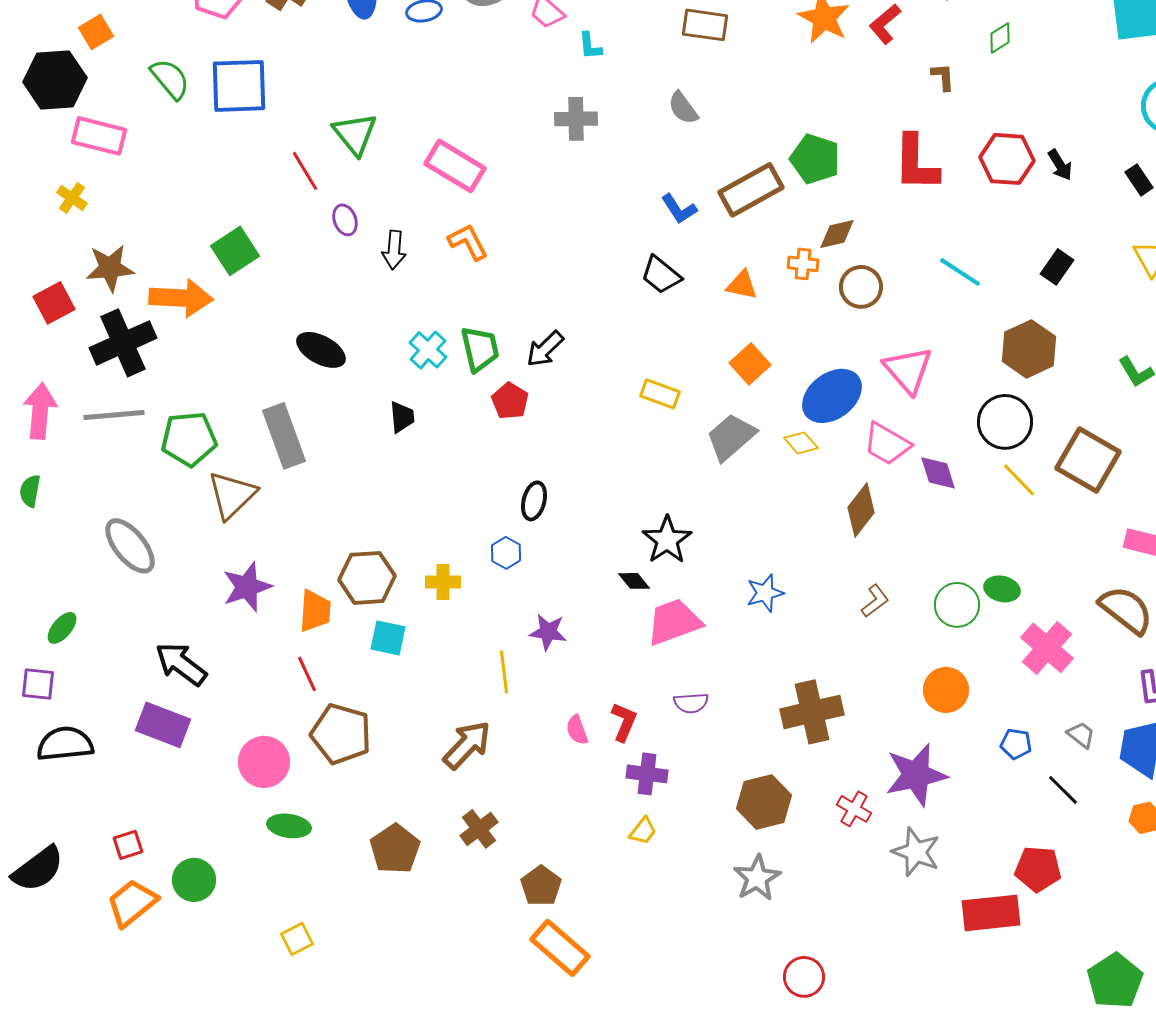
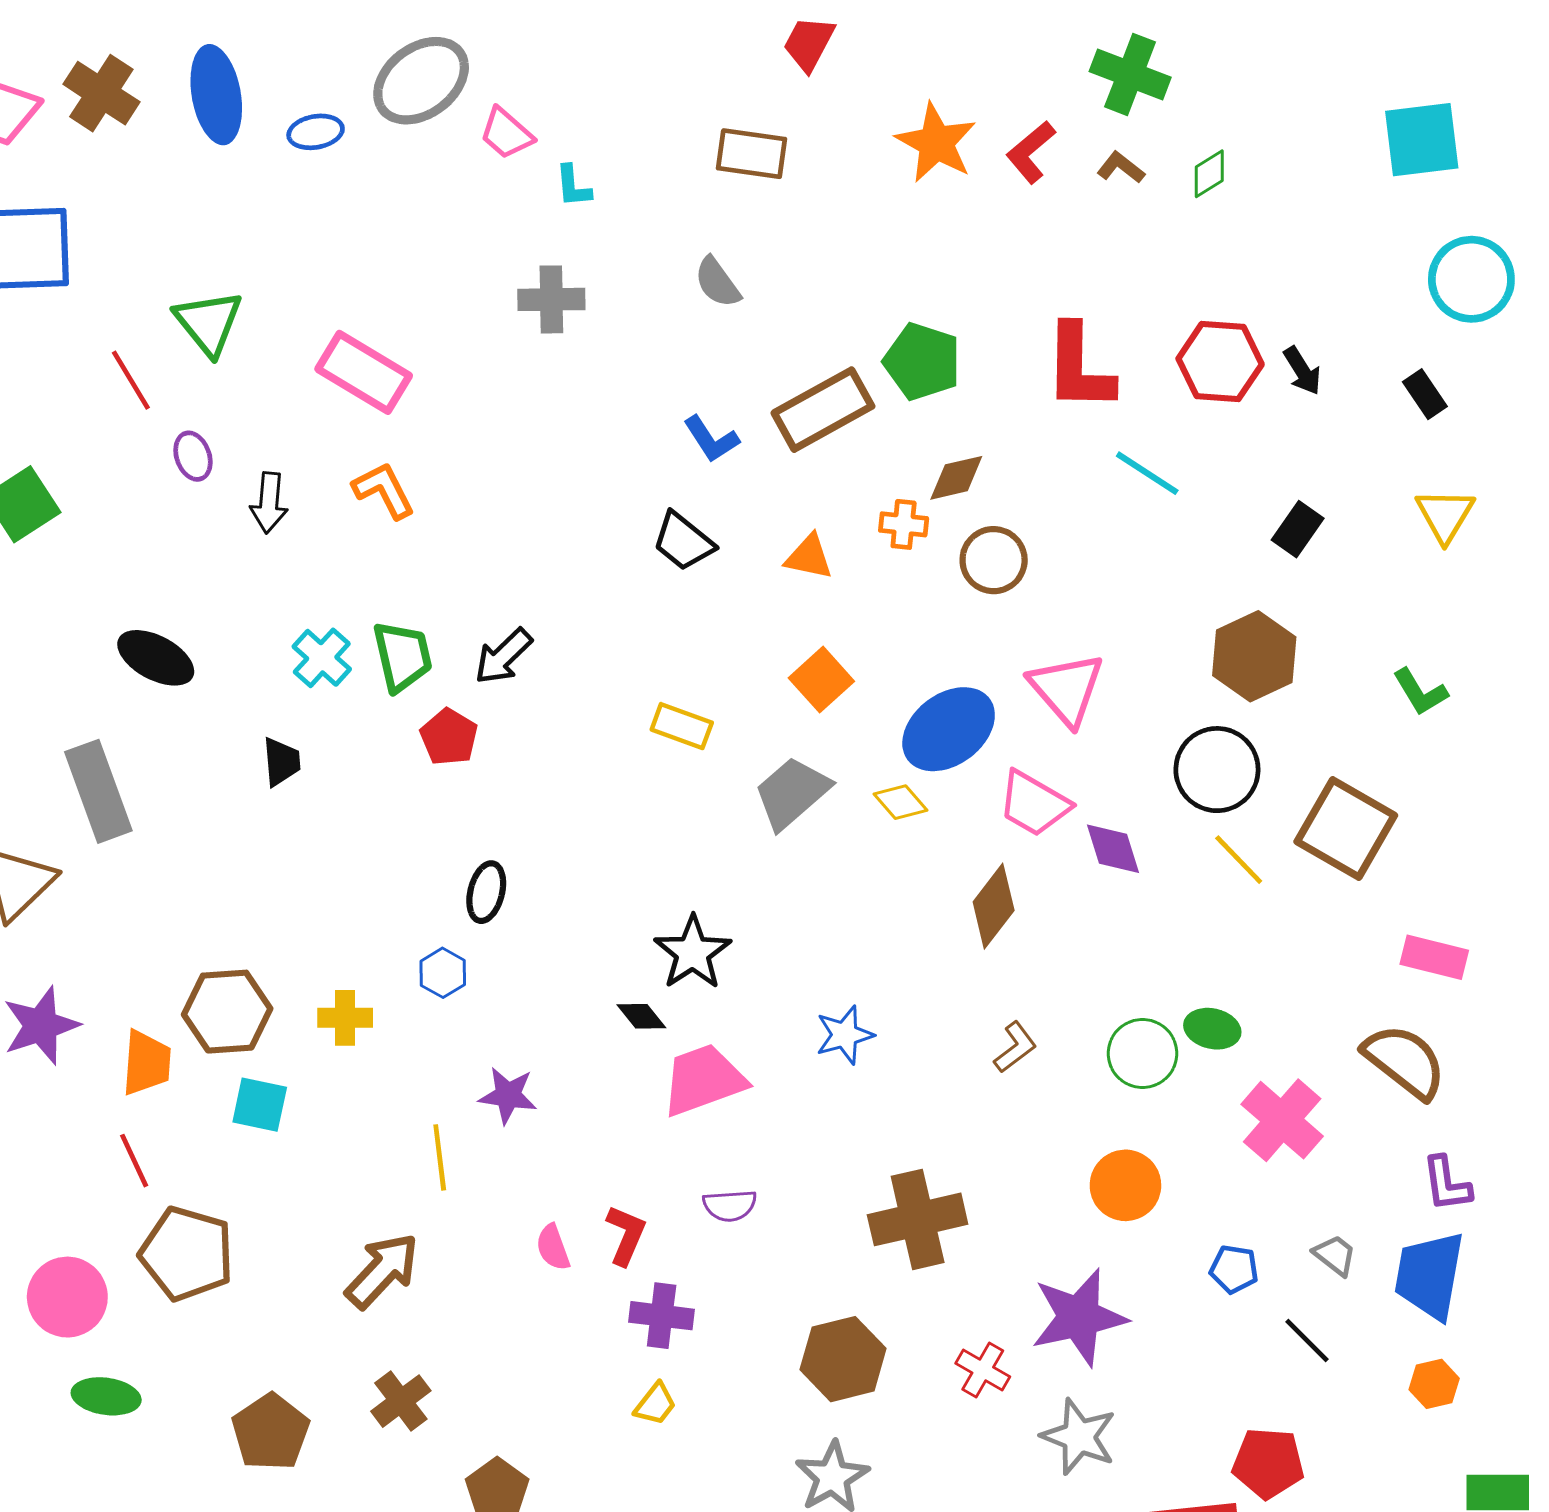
brown L-shape: (943, 77) -> (1121, 168), moved, turned -48
cyan line: (960, 272) -> (1147, 473), moved

